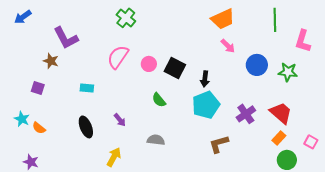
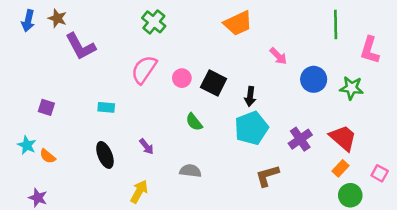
blue arrow: (23, 17) -> (28, 21), turned -42
orange trapezoid: (223, 19) -> (238, 23), moved
brown star: (51, 61) -> (57, 18), moved

